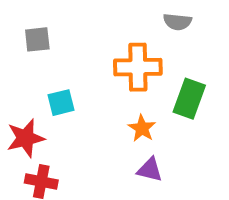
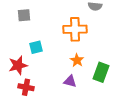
green rectangle: (189, 99) -> (101, 72), moved
purple triangle: (150, 170) -> (70, 81), moved

